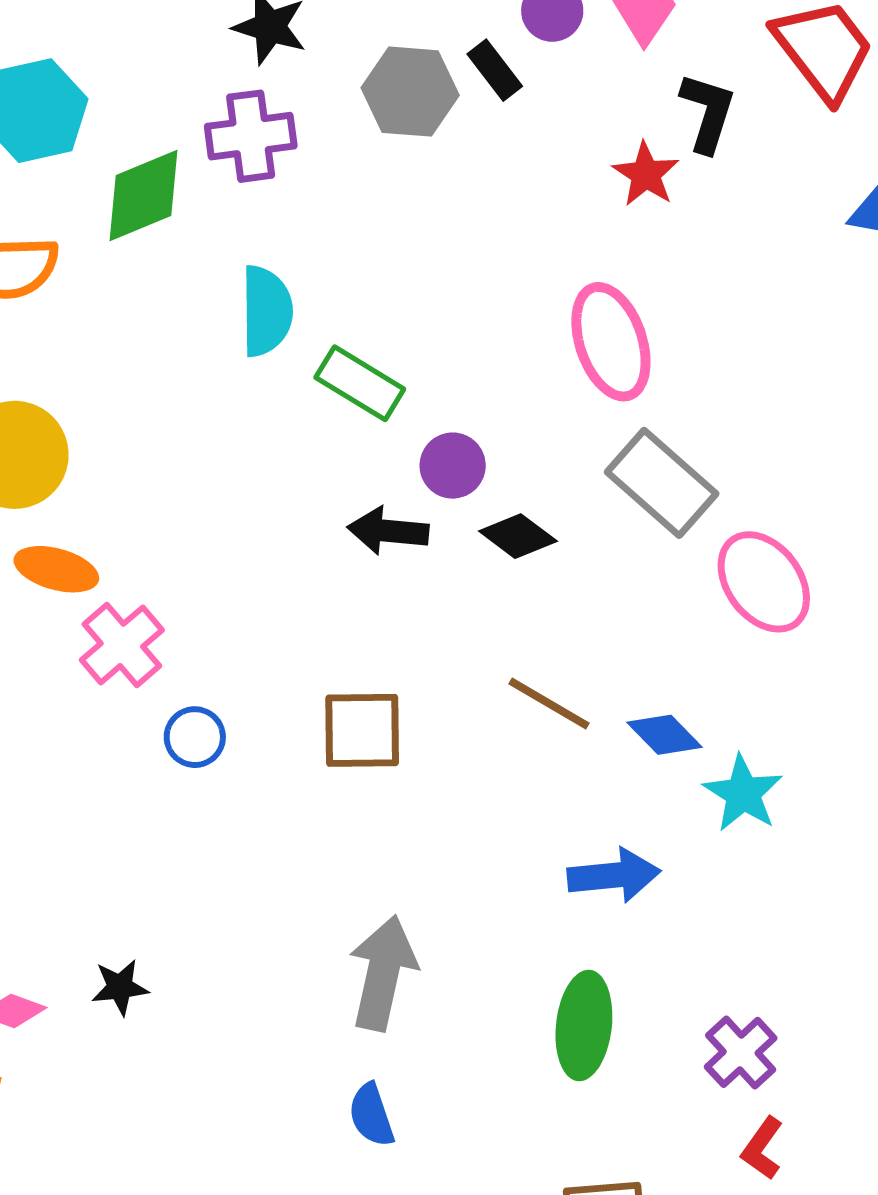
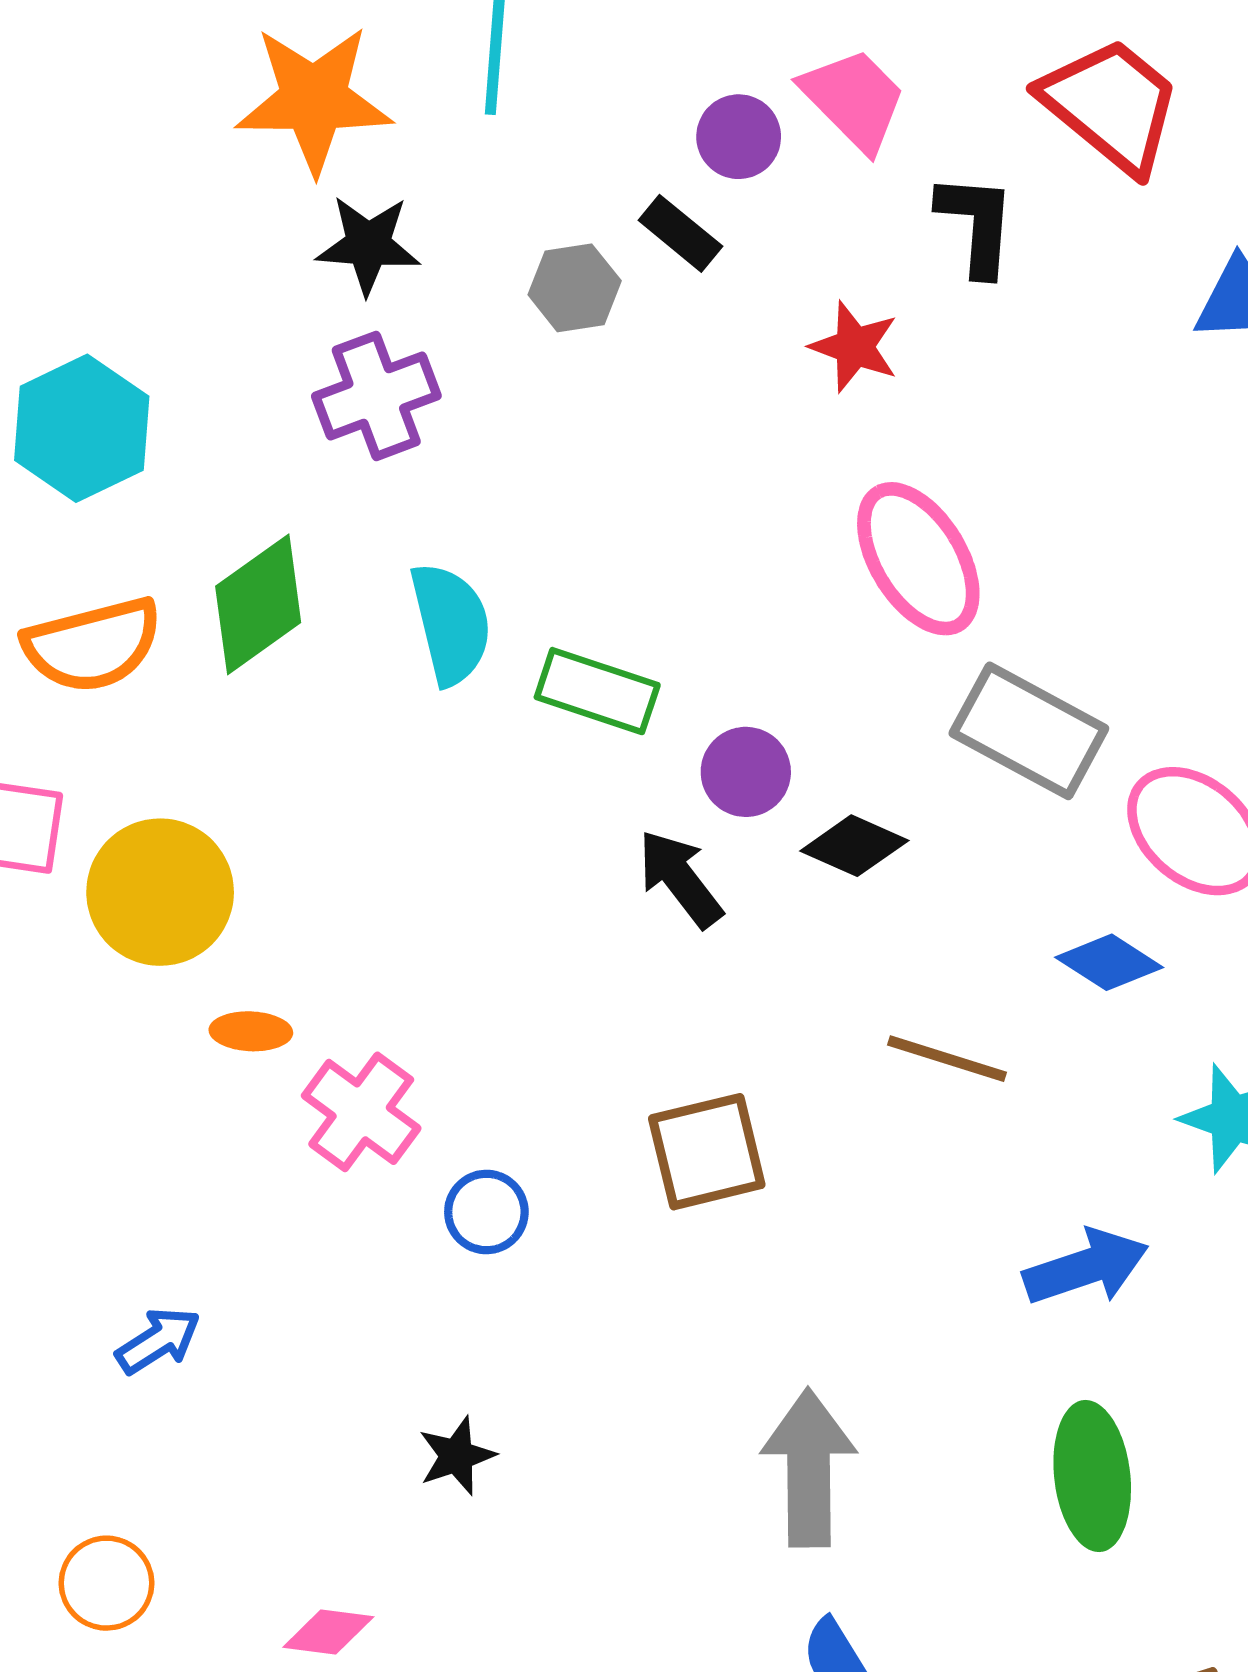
gray hexagon: (410, 92) -> (575, 288), size x0.7
red star: (646, 174) -> (854, 347), moved
green diamond: (144, 195) -> (258, 604), moved
black arrow: (388, 531) -> (680, 879), turned 60
orange ellipse: (56, 569) -> (251, 1031), size x0.7
blue diamond: (664, 735) -> (1109, 962), moved
black star: (120, 987) -> (457, 1456), moved

